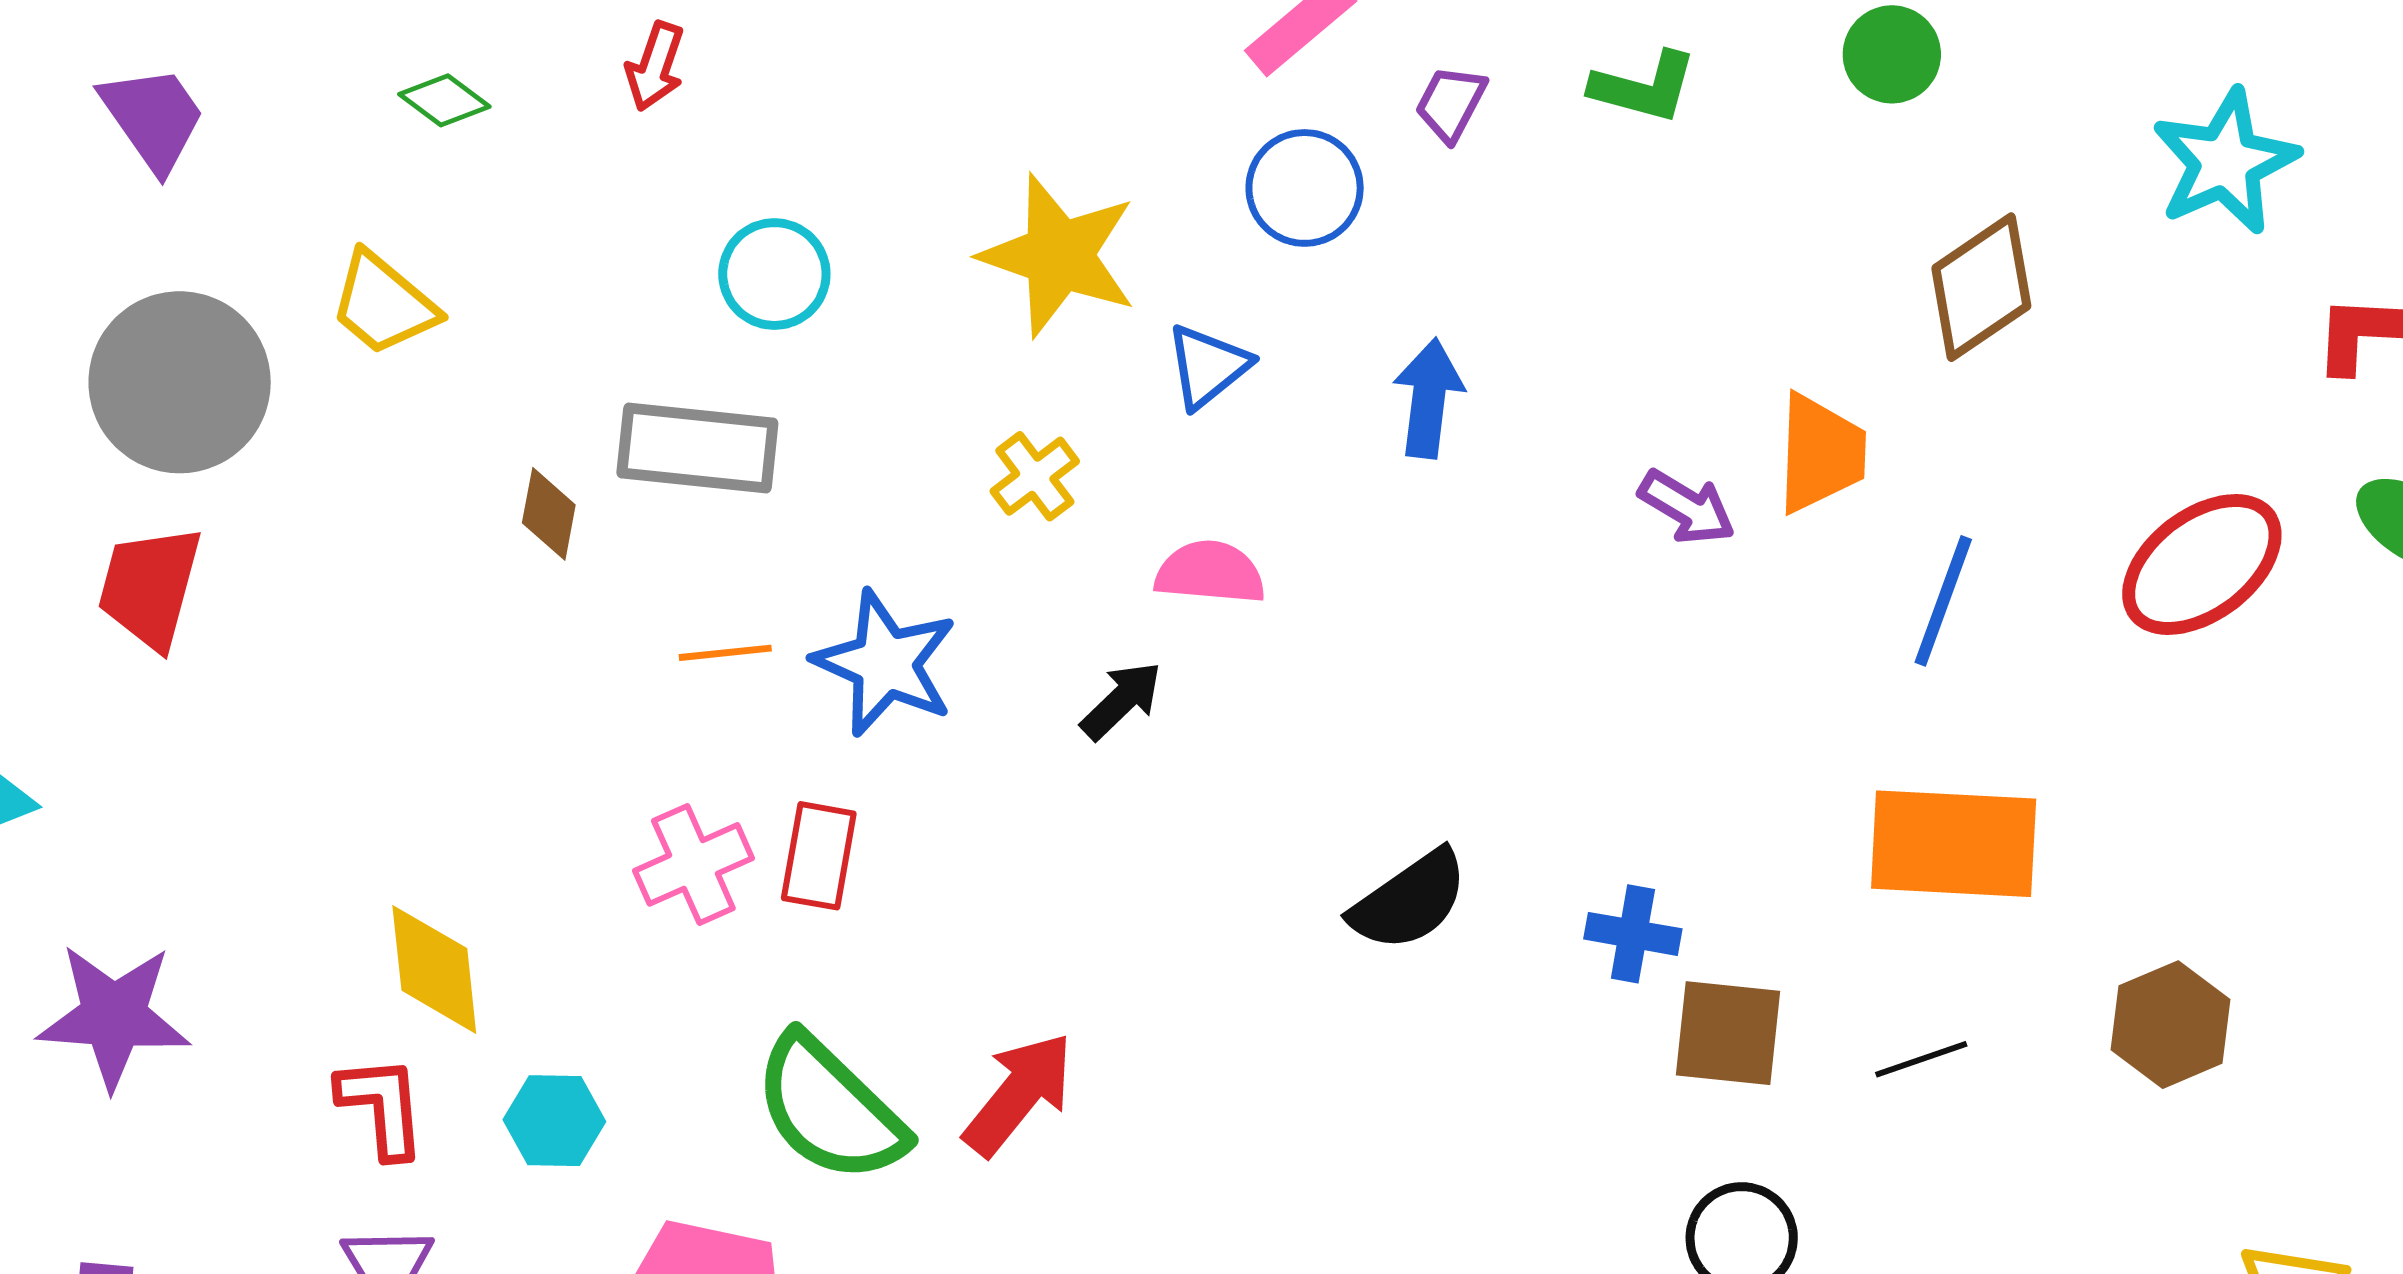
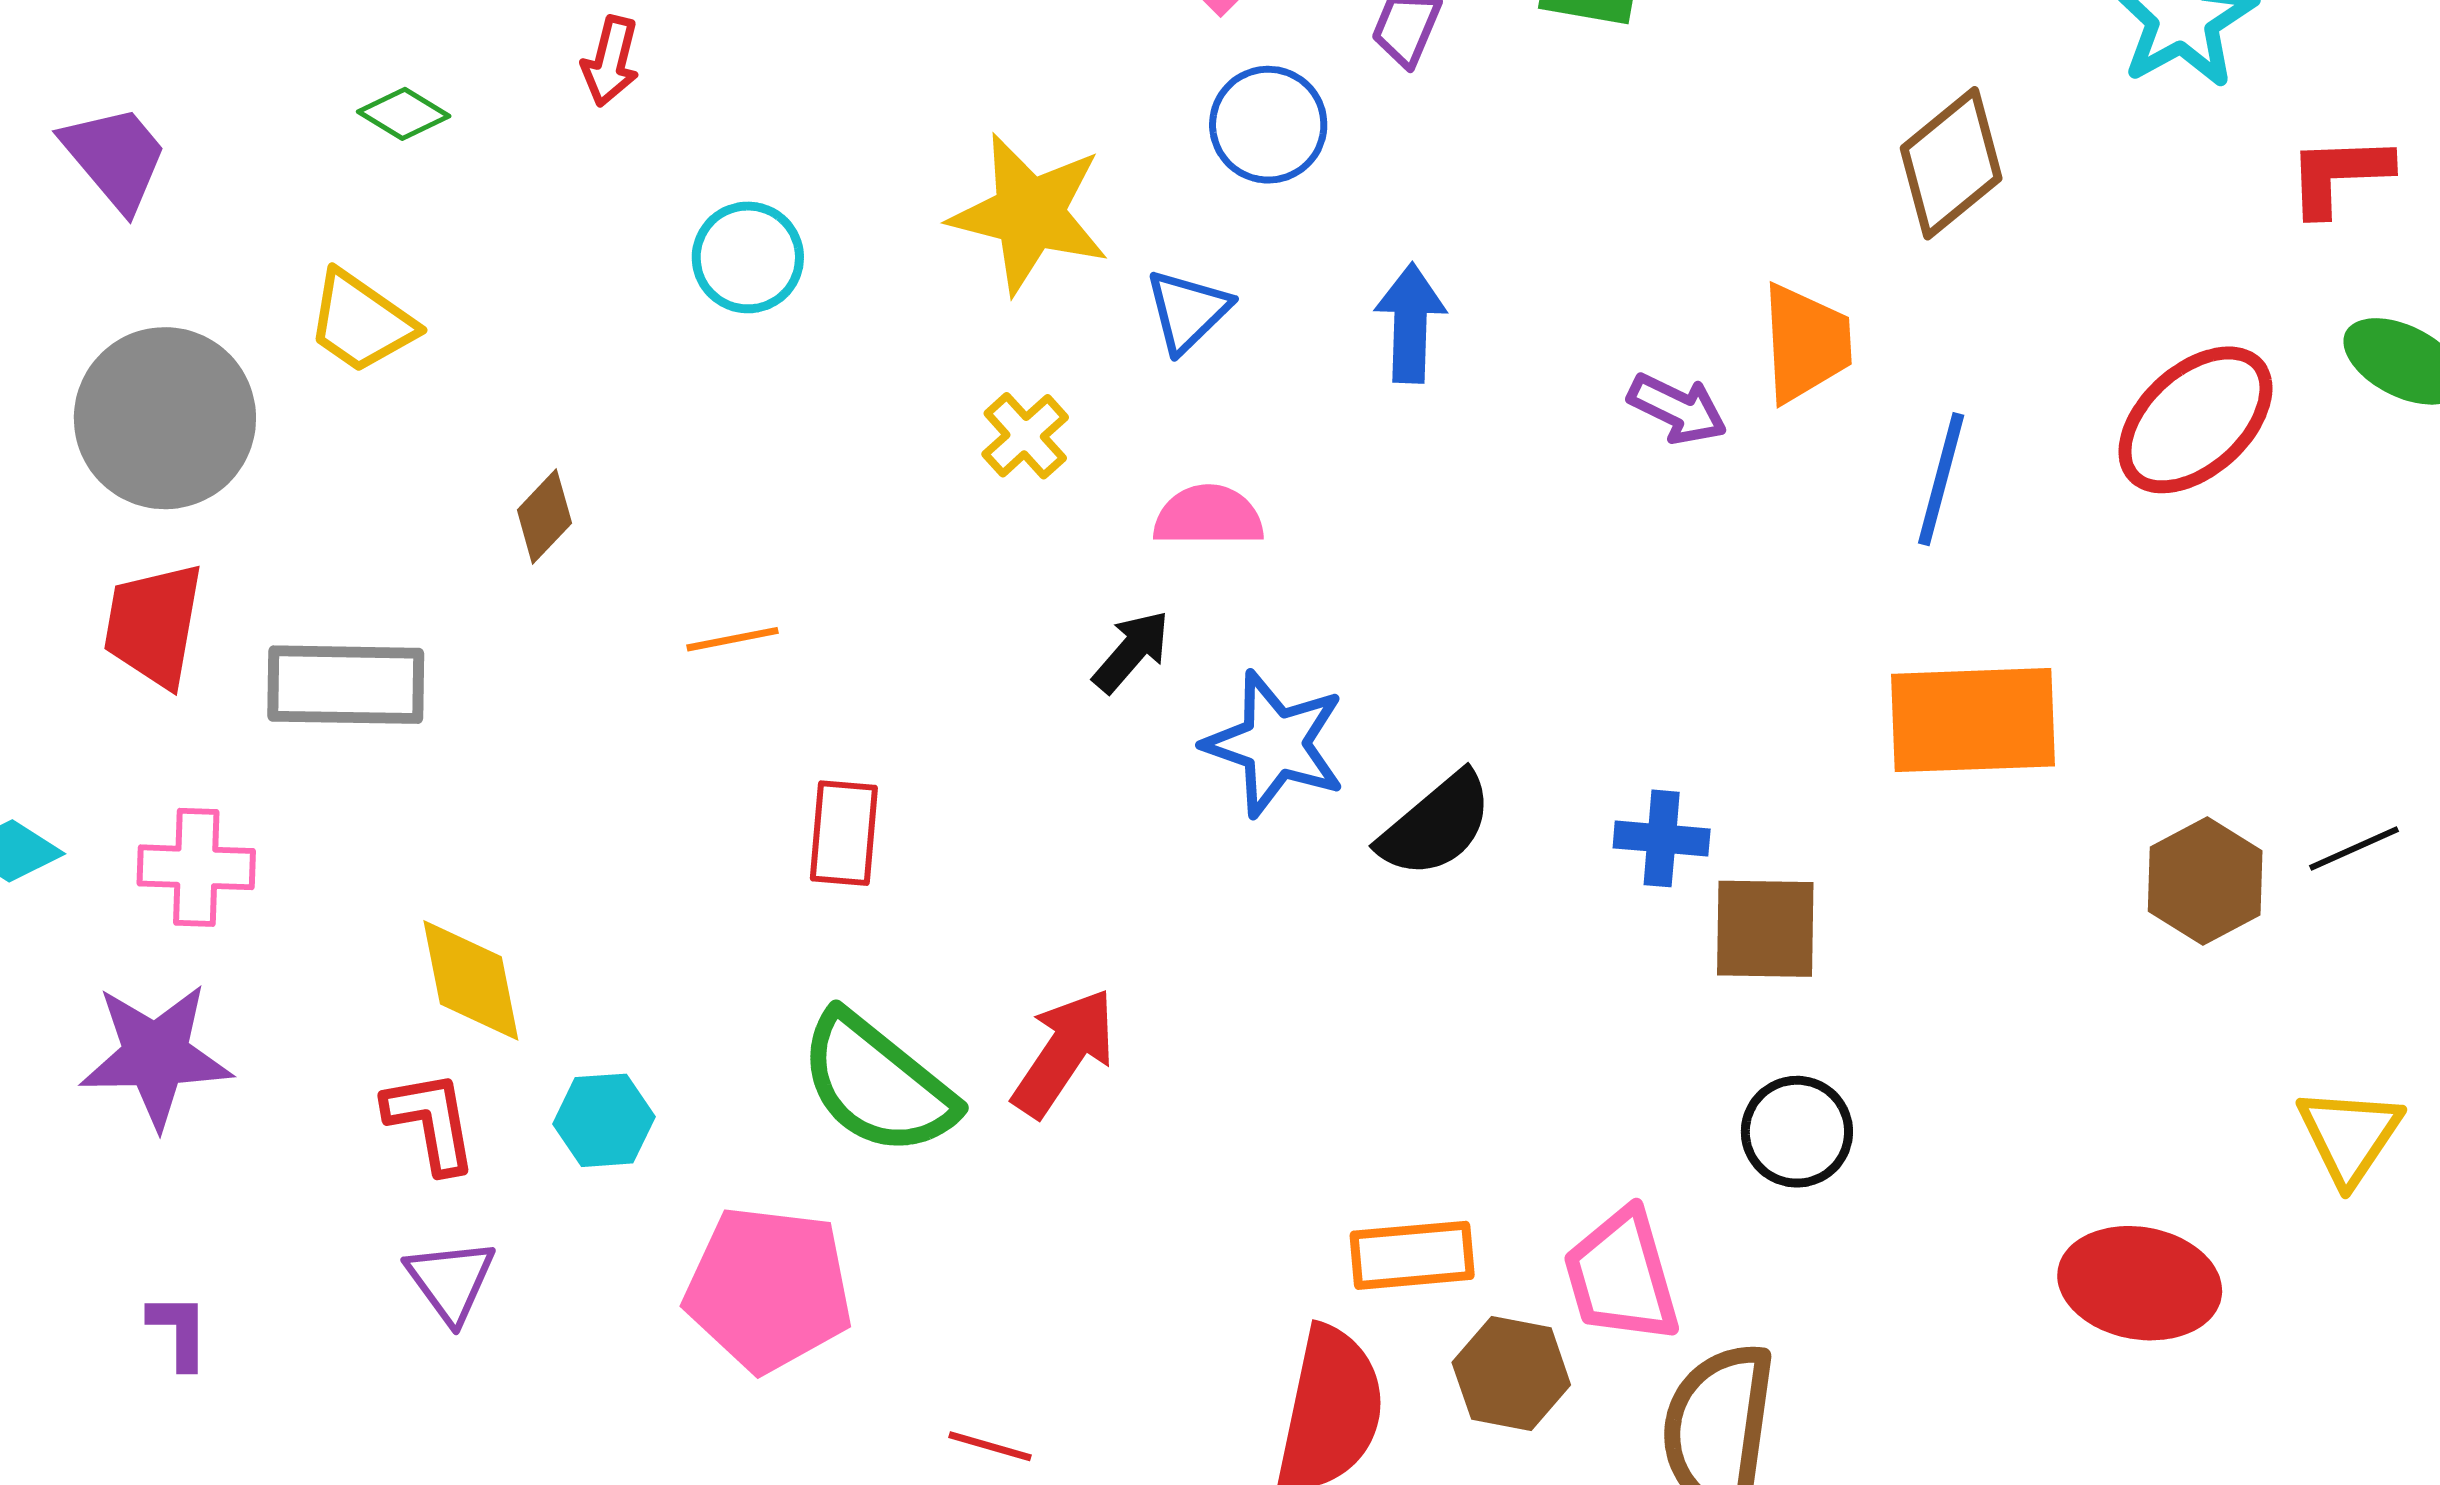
gray rectangle: (697, 448) -> (346, 685), moved
brown diamond: (549, 514) -> (544, 517), turned 38
blue star: (885, 663) -> (1275, 744), moved
pink cross: (693, 864) -> (196, 867), moved, turned 31
black line: (1921, 1059) -> (2354, 848), moved

